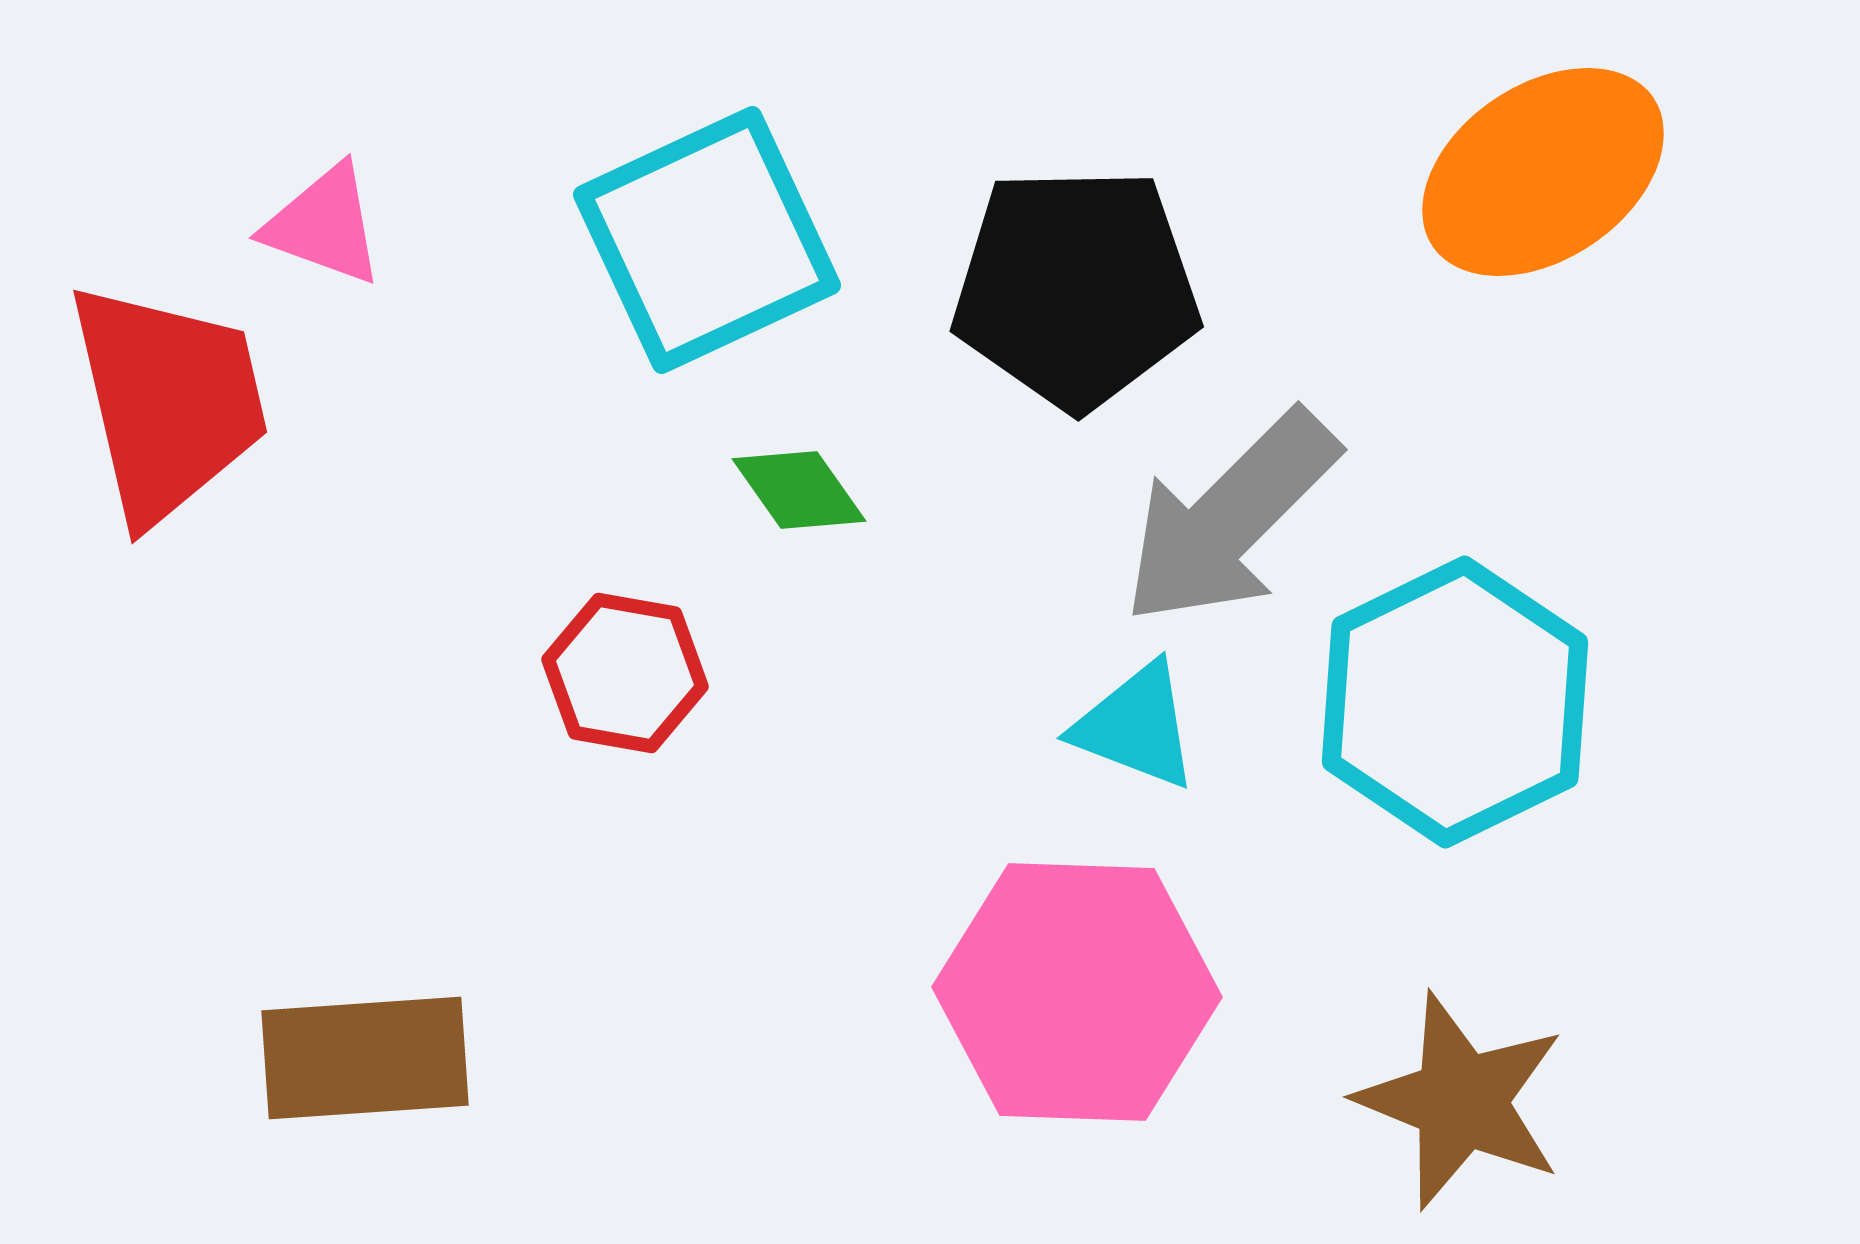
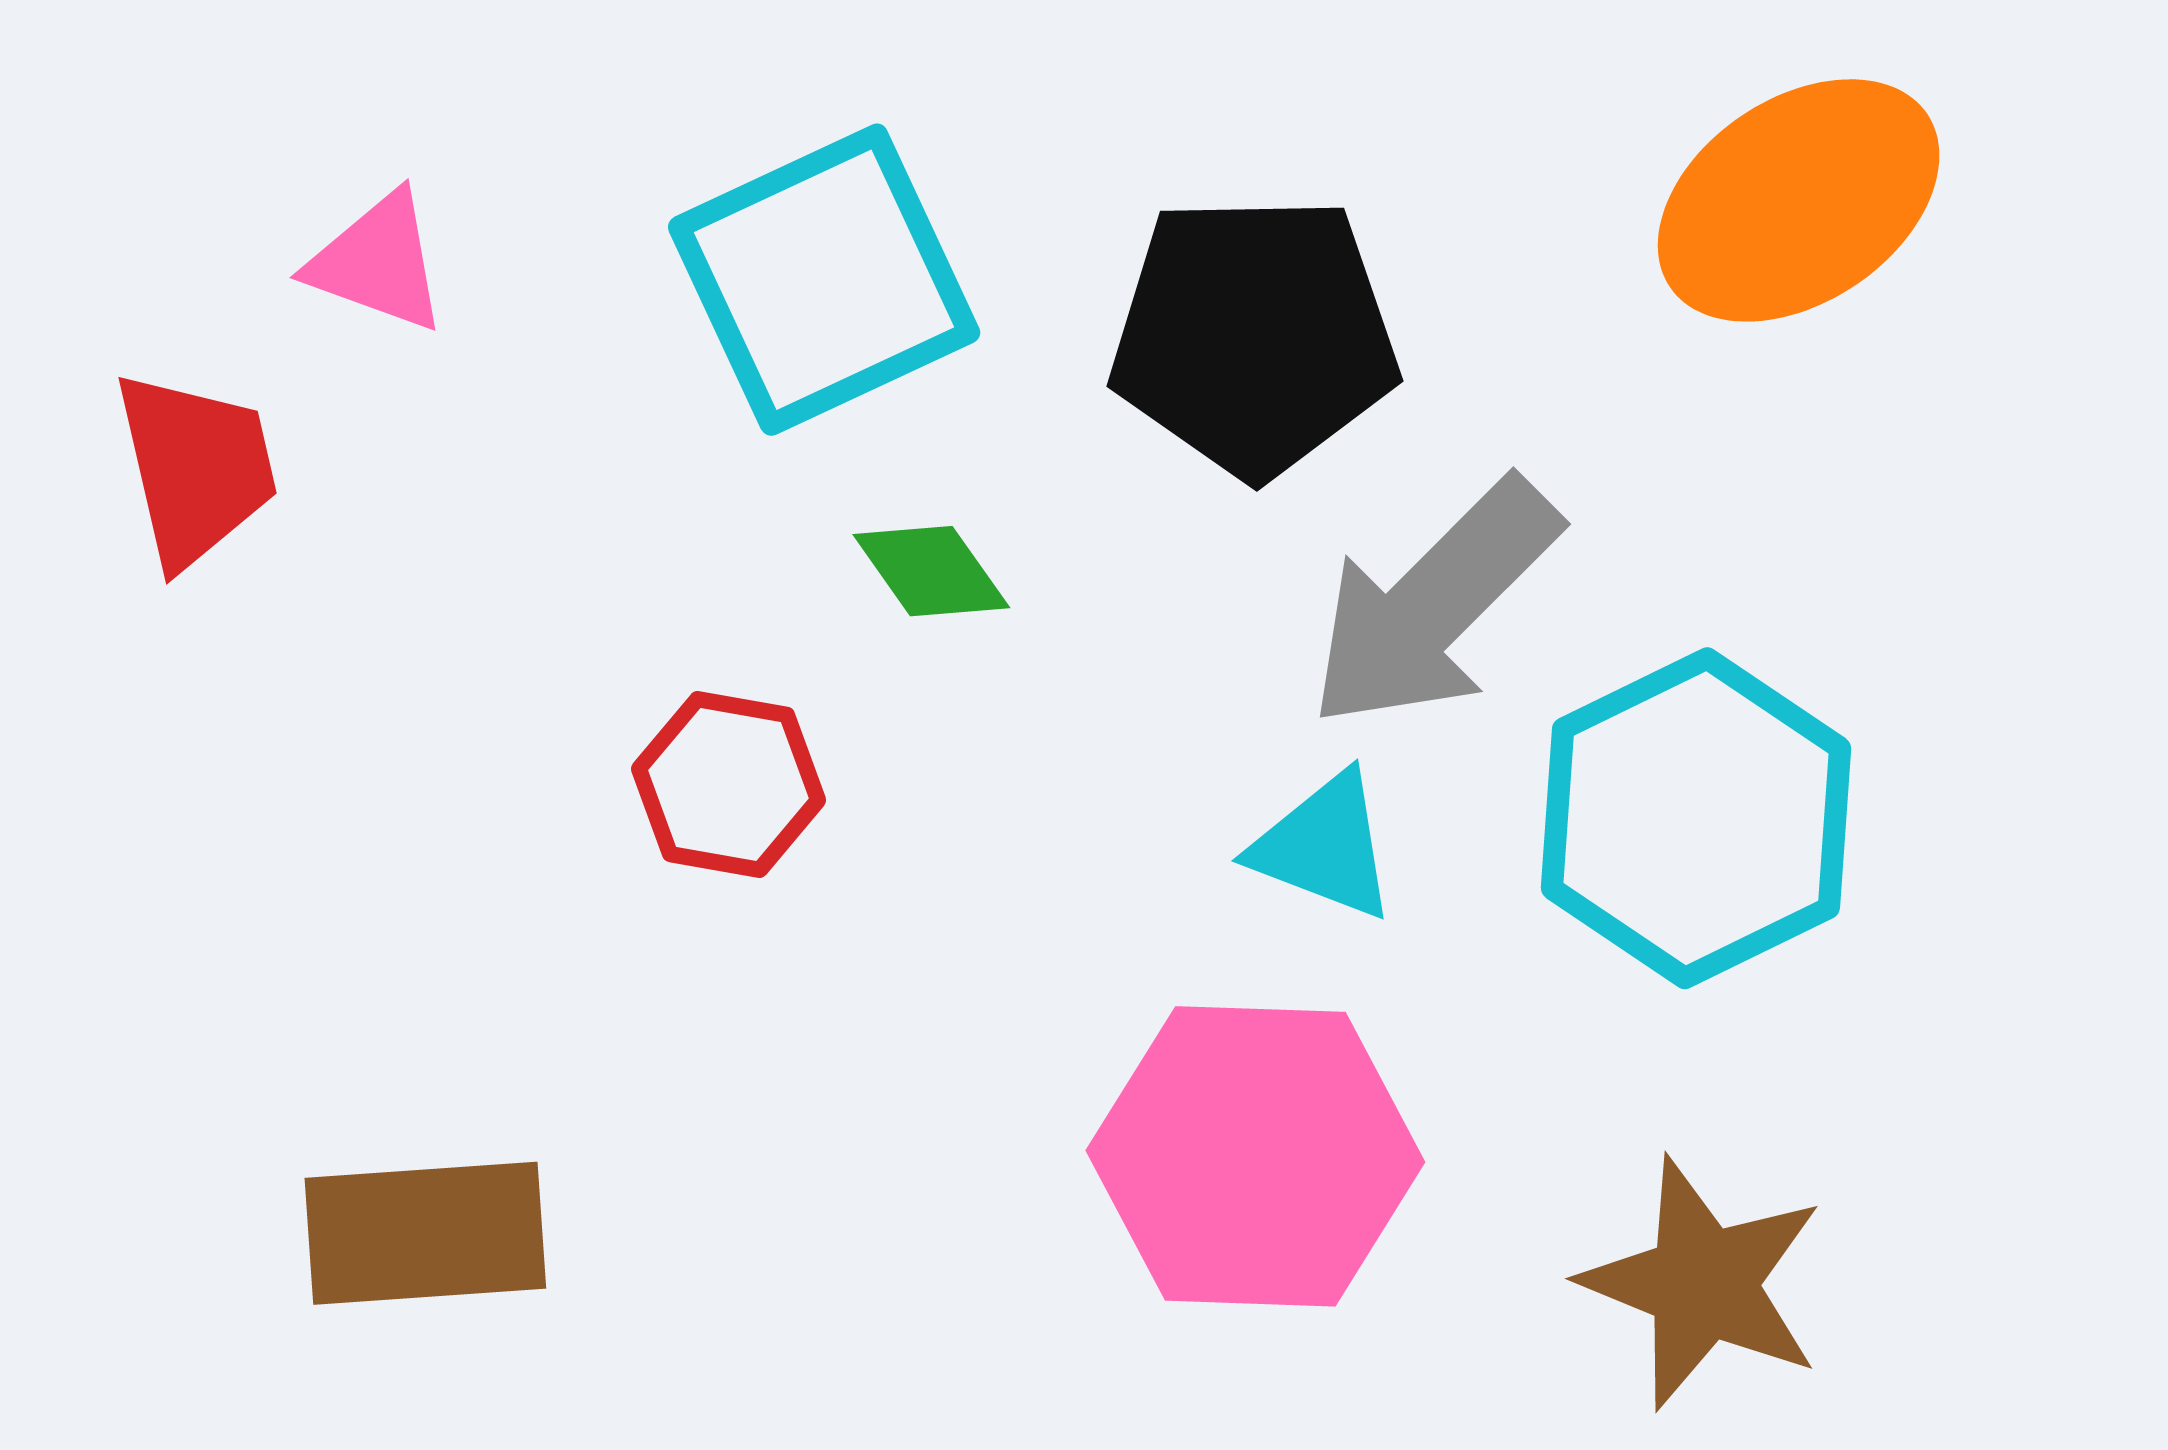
red trapezoid: (168, 402) -> (196, 469), size x0.7

